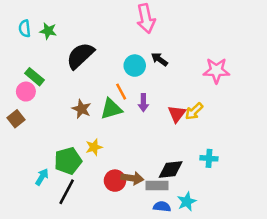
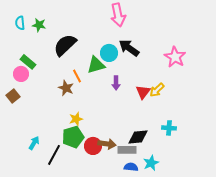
black arrow: (159, 59) -> (129, 48), size x1.5
pink star: (216, 71) -> (175, 57), turned 30
orange line: (121, 92) -> (77, 76), moved
green triangle: (111, 109) -> (96, 65), moved
green pentagon: (68, 161) -> (73, 137), moved

